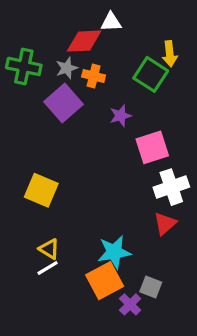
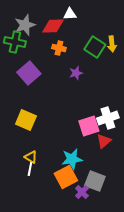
yellow arrow: (170, 54) -> (112, 44), moved
gray star: (67, 68) -> (25, 25), moved, size x1.5
purple square: (63, 103) -> (29, 73), moved
pink square: (152, 147) -> (89, 126), moved
white line: (48, 268) -> (30, 169), turned -48
gray square: (151, 287) -> (95, 181), size x1.5

